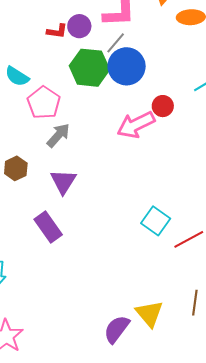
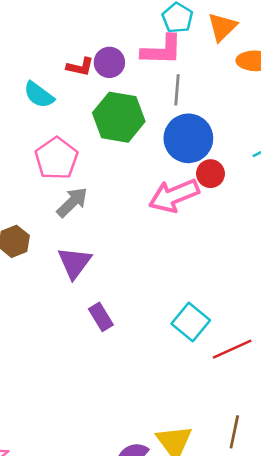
gray line: (116, 43) -> (177, 90), moved, turned -40
blue circle: (127, 66) -> (188, 138), moved
cyan semicircle: (17, 76) -> (39, 95), moved
purple rectangle: (48, 227) -> (101, 317), moved, size x0.7

